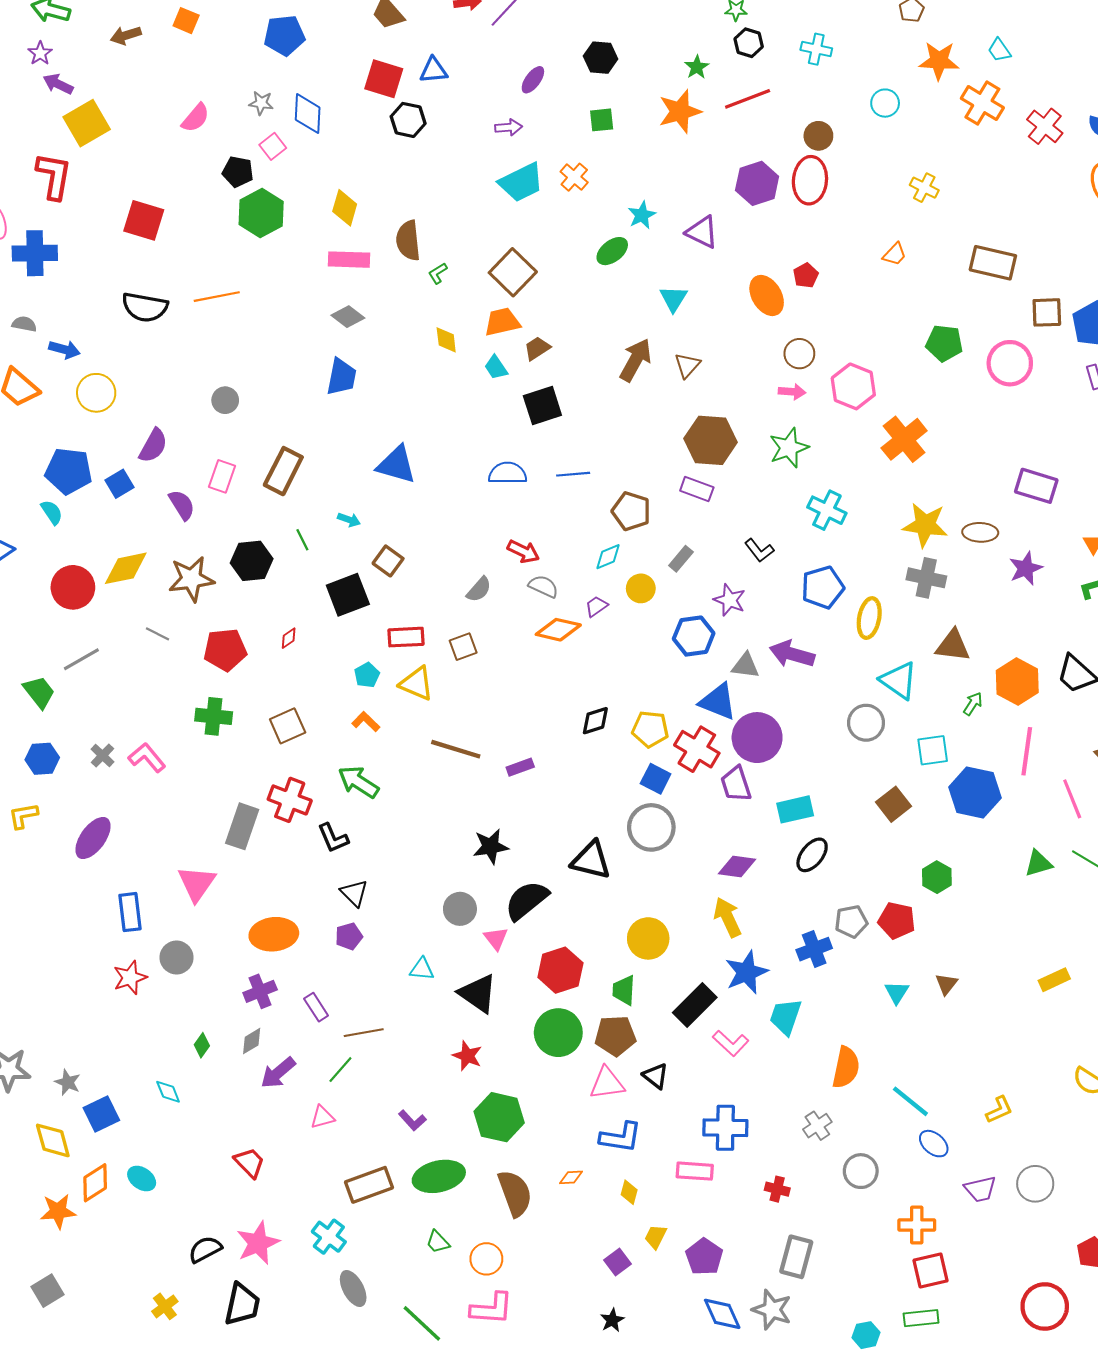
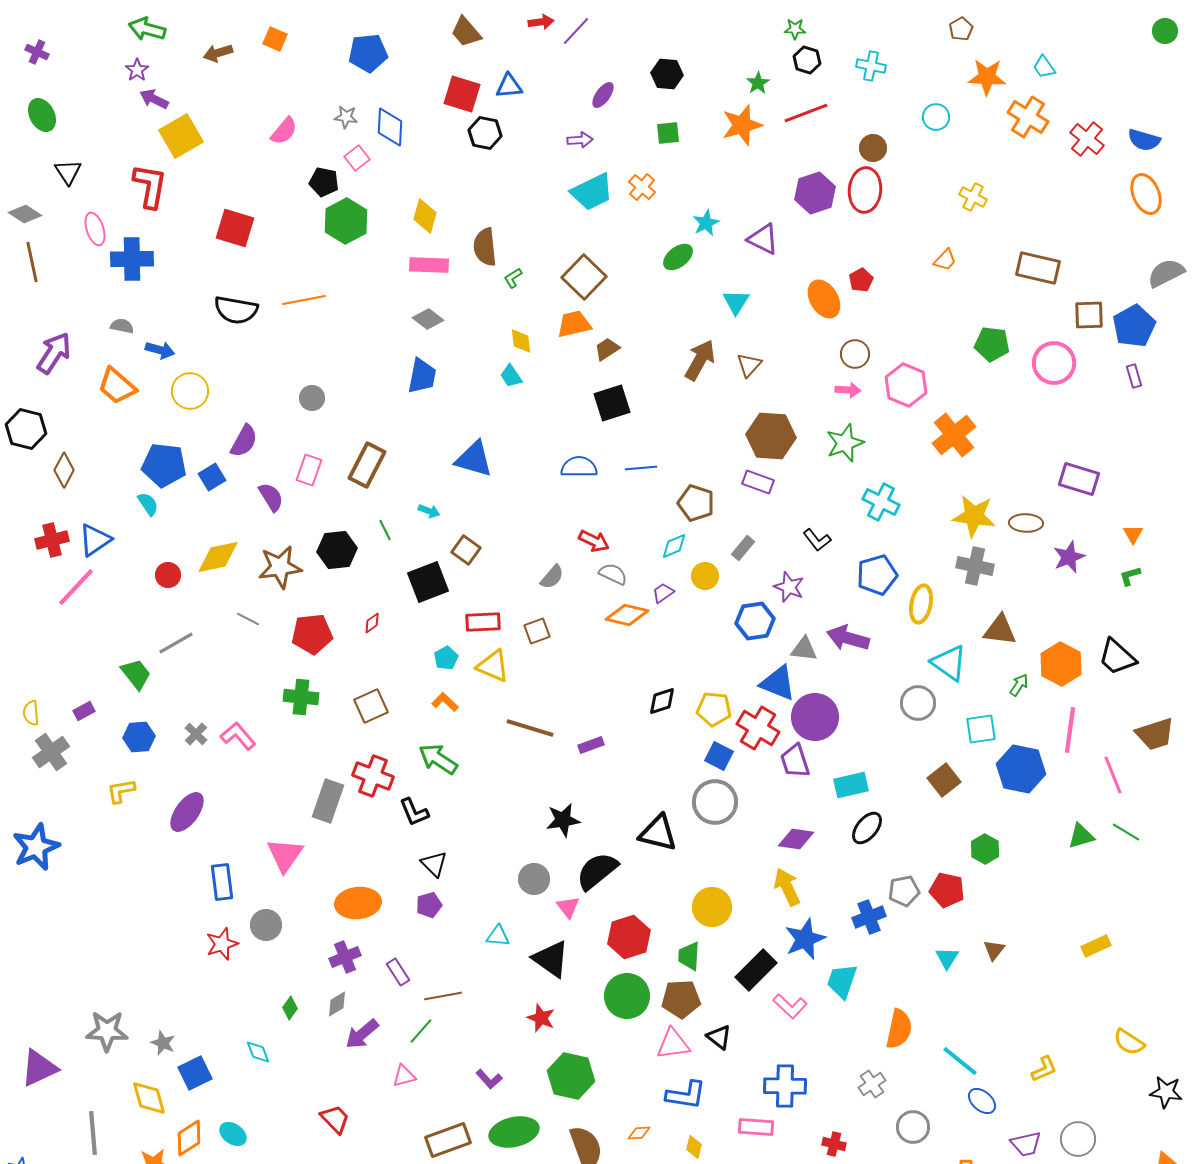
cyan trapezoid: (496, 367) -> (511, 376), moved
red circle: (73, 587) -> (168, 575), size x0.6

